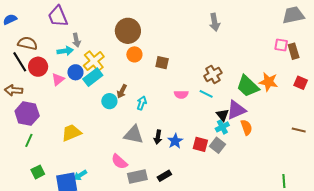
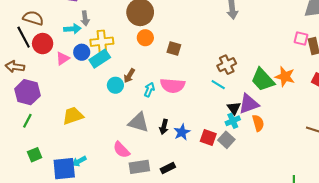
yellow cross: (94, 61) -> (102, 42), turned 30
pink semicircle: (181, 95) -> (173, 86), moved, size x1.6

